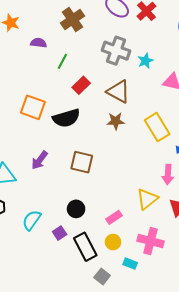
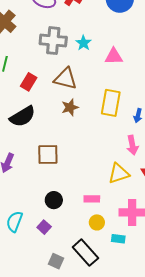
yellow rectangle: (157, 127) -> (111, 103), turned 56
yellow triangle: (147, 199) -> (119, 173), turned 35
pink rectangle: (114, 217) -> (92, 199), turned 49
black rectangle: (85, 247) -> (85, 253), moved
gray square: (102, 277) -> (56, 261), moved

